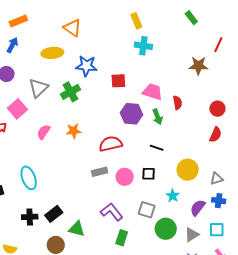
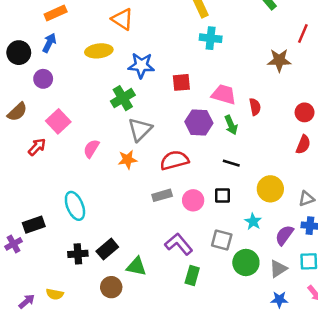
gray triangle: (38, 88) -> (140, 130), moved
orange star: (74, 131) -> (127, 160), moved

